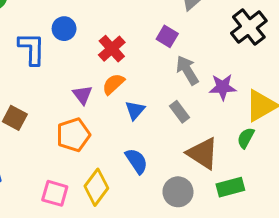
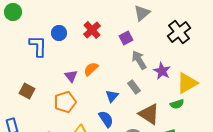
purple square: (167, 36) -> (126, 38), turned 32
red cross: (112, 49) -> (92, 30), moved
purple star: (223, 87) -> (162, 71), turned 30
blue triangle: (135, 110) -> (112, 96), moved
green semicircle: (246, 138) -> (177, 104), turned -136

